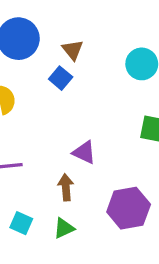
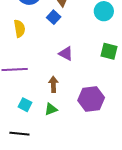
purple triangle: (84, 152) -> (66, 53), moved

